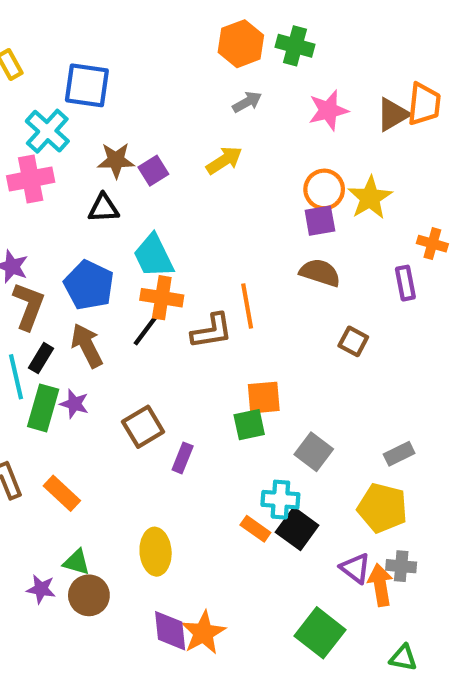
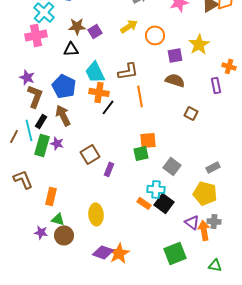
orange circle: (324, 189) -> (155, 35), moved
black line: (145, 331) -> (108, 107), moved
brown L-shape: (212, 331) -> (128, 71), moved
orange rectangle: (62, 493) -> (51, 196), moved, turned 60
purple diamond: (170, 631) -> (103, 252), turned -65
green square: (320, 633) -> (175, 253), turned 30

